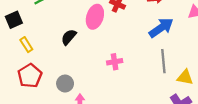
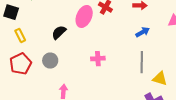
black square: (14, 20) -> (11, 12), turned 35
blue arrow: (161, 28) -> (143, 32), size x0.6
gray circle: (65, 84) -> (50, 61), moved

